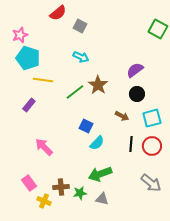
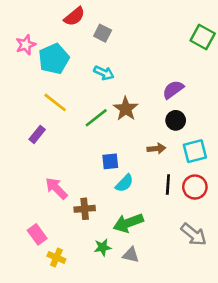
cyan pentagon: (28, 58) -> (54, 59), moved, turned 30
yellow line: (43, 80) -> (55, 102), turned 30
brown arrow: (122, 116) -> (156, 149), turned -32
blue square: (86, 126) -> (110, 161), turned -32
brown cross: (61, 187) -> (85, 209), moved

